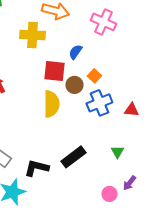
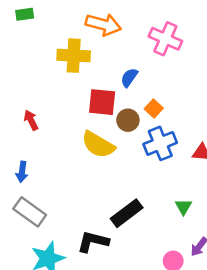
yellow semicircle: (51, 104) -> (98, 145), turned 120
black L-shape: (36, 168) -> (93, 242), moved

